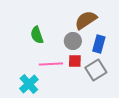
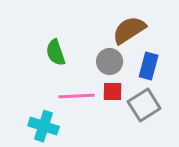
cyan cross: (29, 84) -> (44, 126), turned -30

